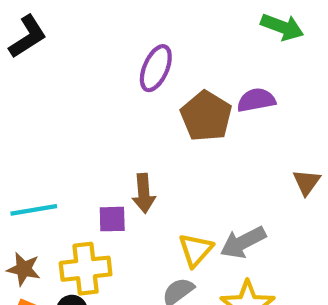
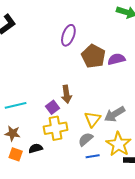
purple semicircle: (256, 100) -> (116, 59), moved
purple square: (112, 219) -> (53, 107), turned -32
yellow cross: (86, 269) -> (56, 128), moved

